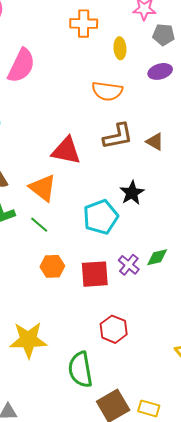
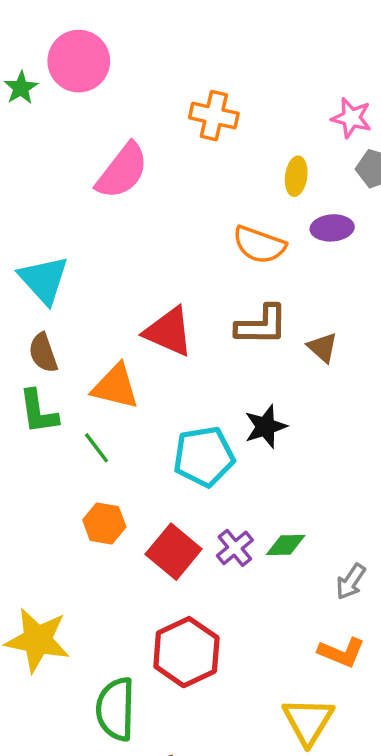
orange cross: (84, 24) -> (214, 116), moved
purple ellipse: (160, 71) -> (332, 228), moved
orange triangle: (43, 188) -> (115, 387), turned -36
red square: (95, 274) -> (174, 552), turned 32
red hexagon: (114, 329) -> (186, 652), size x1.4

